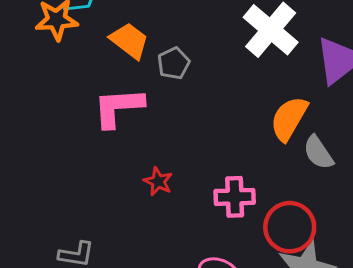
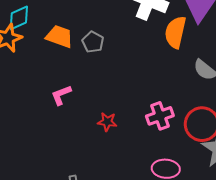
pink L-shape: (118, 107) -> (61, 95), moved, size x0.6
orange semicircle: (289, 119) -> (175, 32), moved

